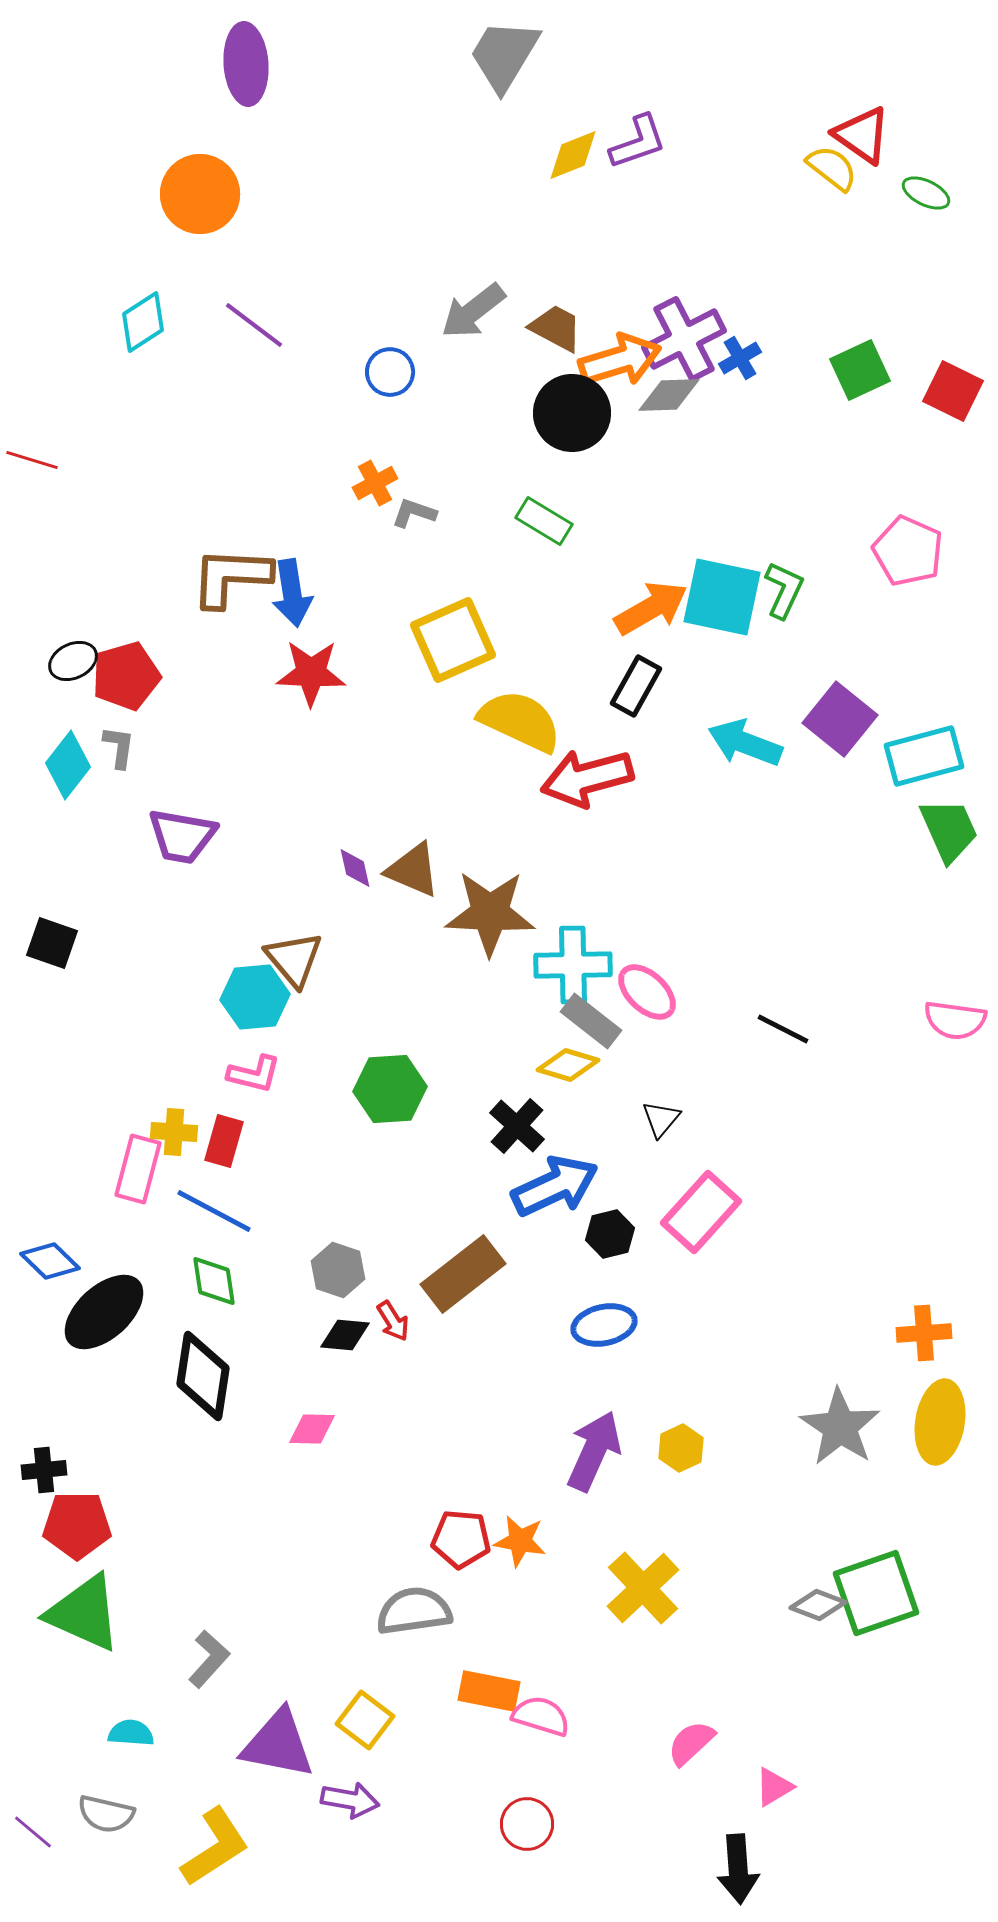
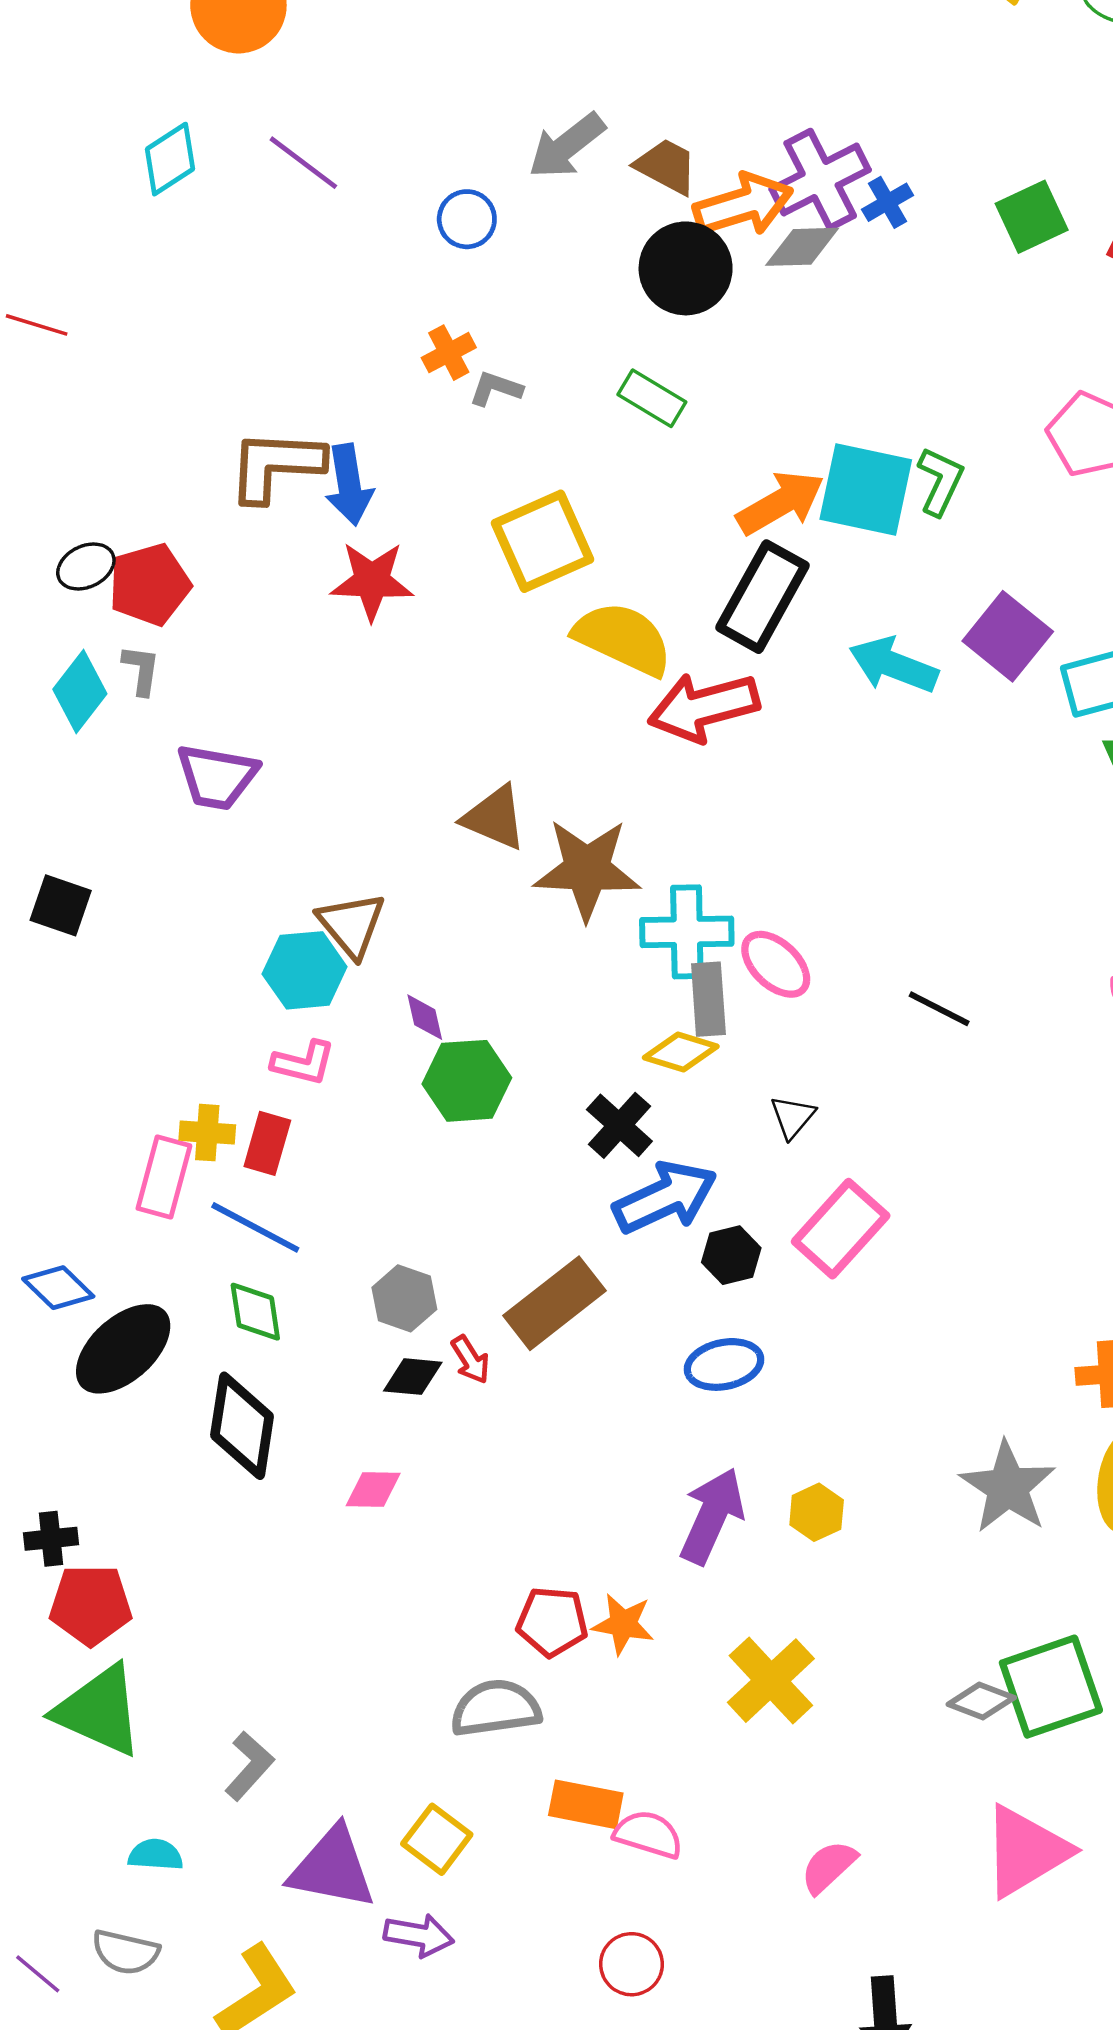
black rectangle: (636, 686) -> (762, 597), size x1.5
purple diamond: (355, 868) -> (425, 1017), moved
gray rectangle: (591, 1021) -> (708, 999), turned 48
pink triangle: (774, 1787) -> (1026, 1851), moved, size x2.0

